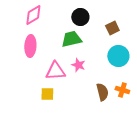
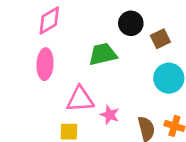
black circle: (80, 17) -> (131, 23), moved
pink star: (78, 65) -> (110, 115), moved

